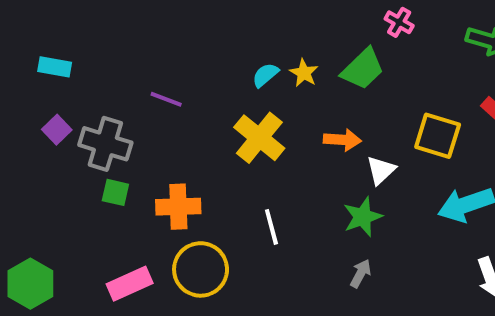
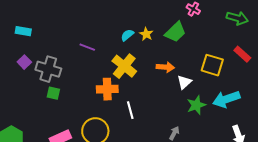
purple line: (166, 99) -> (87, 47), moved
orange cross: (178, 207) -> (107, 89), moved
green star: (363, 217) -> (196, 105), moved

